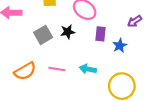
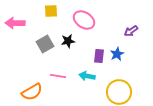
purple rectangle: (101, 34) -> (99, 56), moved
orange semicircle: (25, 71) -> (32, 92), moved

